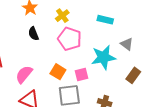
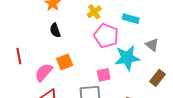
yellow cross: (62, 16) -> (94, 12), moved
pink pentagon: (70, 39) -> (106, 36), moved
orange square: (58, 72) -> (65, 62), moved, turned 35

